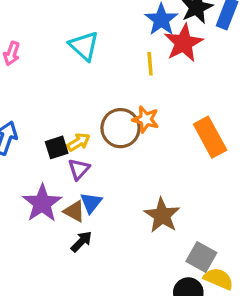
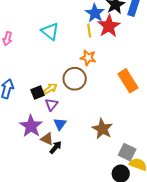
yellow line: (150, 64) -> (89, 31), moved
orange star: (146, 119) -> (88, 58), moved
brown triangle: (74, 211) -> (47, 139), moved

